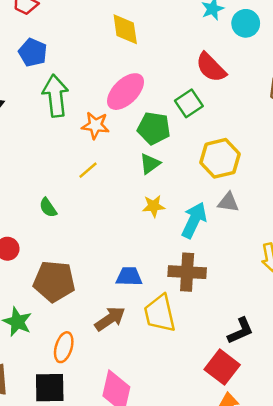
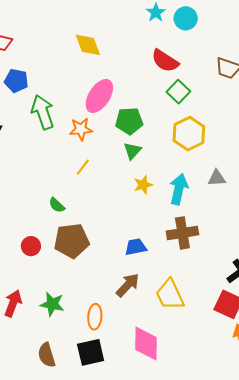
green square: (189, 103) -> (178, 92), moved
gray triangle: (228, 202) -> (217, 178), moved
brown pentagon: (54, 281) -> (72, 241), moved
yellow trapezoid: (160, 313) -> (170, 295), moved

